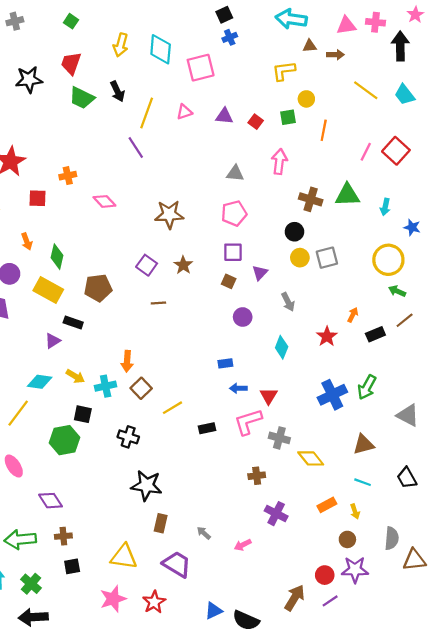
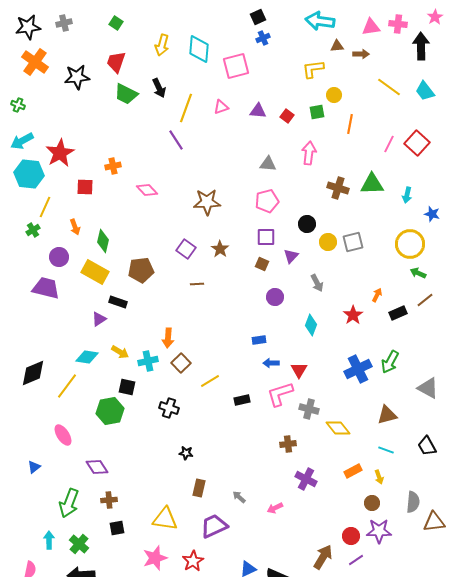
black circle: (294, 232) -> (307, 224), moved
black star: (147, 485) -> (186, 453), size x0.5
green arrow: (20, 539) -> (69, 503), turned -64
purple trapezoid: (177, 564) -> (214, 526), turned -56

